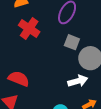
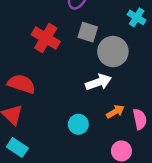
red cross: (29, 29) -> (46, 38), moved

